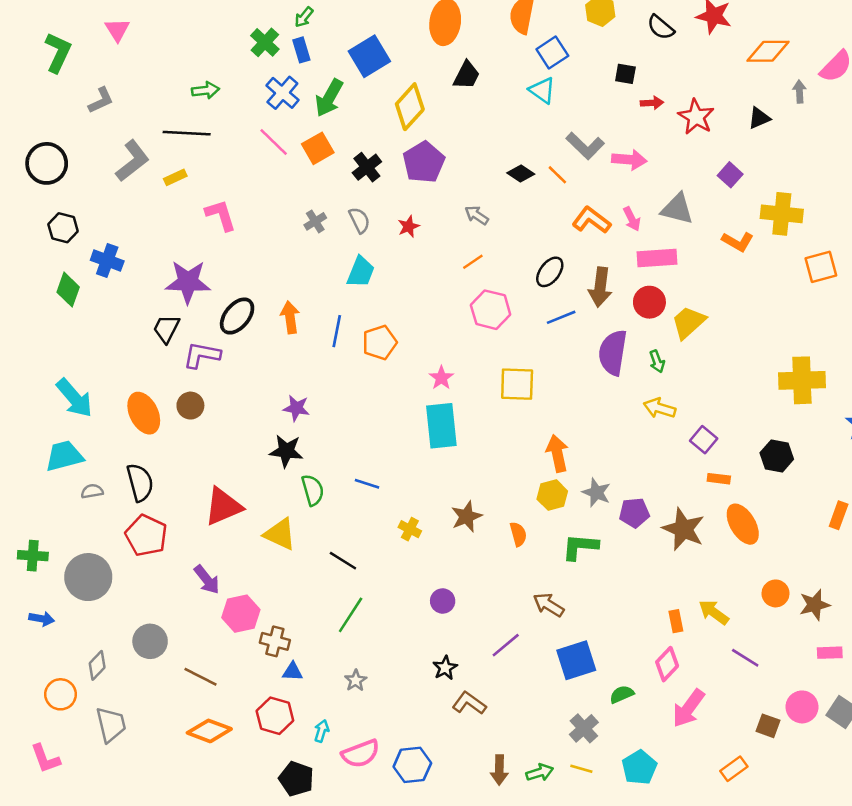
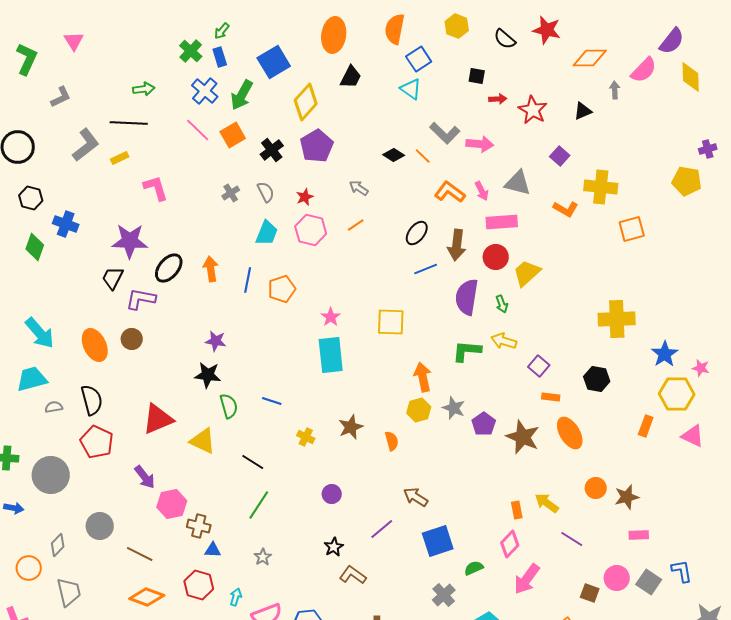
pink hexagon: (491, 310) -> (311, 230), moved
purple pentagon: (634, 513) -> (484, 424), turned -30
green L-shape: (580, 547) -> (467, 351), moved

